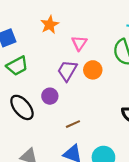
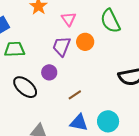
green trapezoid: (17, 66) -> (14, 49), turned -145

